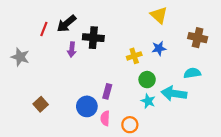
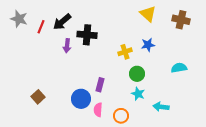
brown cross: (198, 38) -> (181, 20), moved
gray star: (20, 57) -> (19, 19), moved
cyan arrow: (174, 94) -> (161, 107), moved, size x0.7

